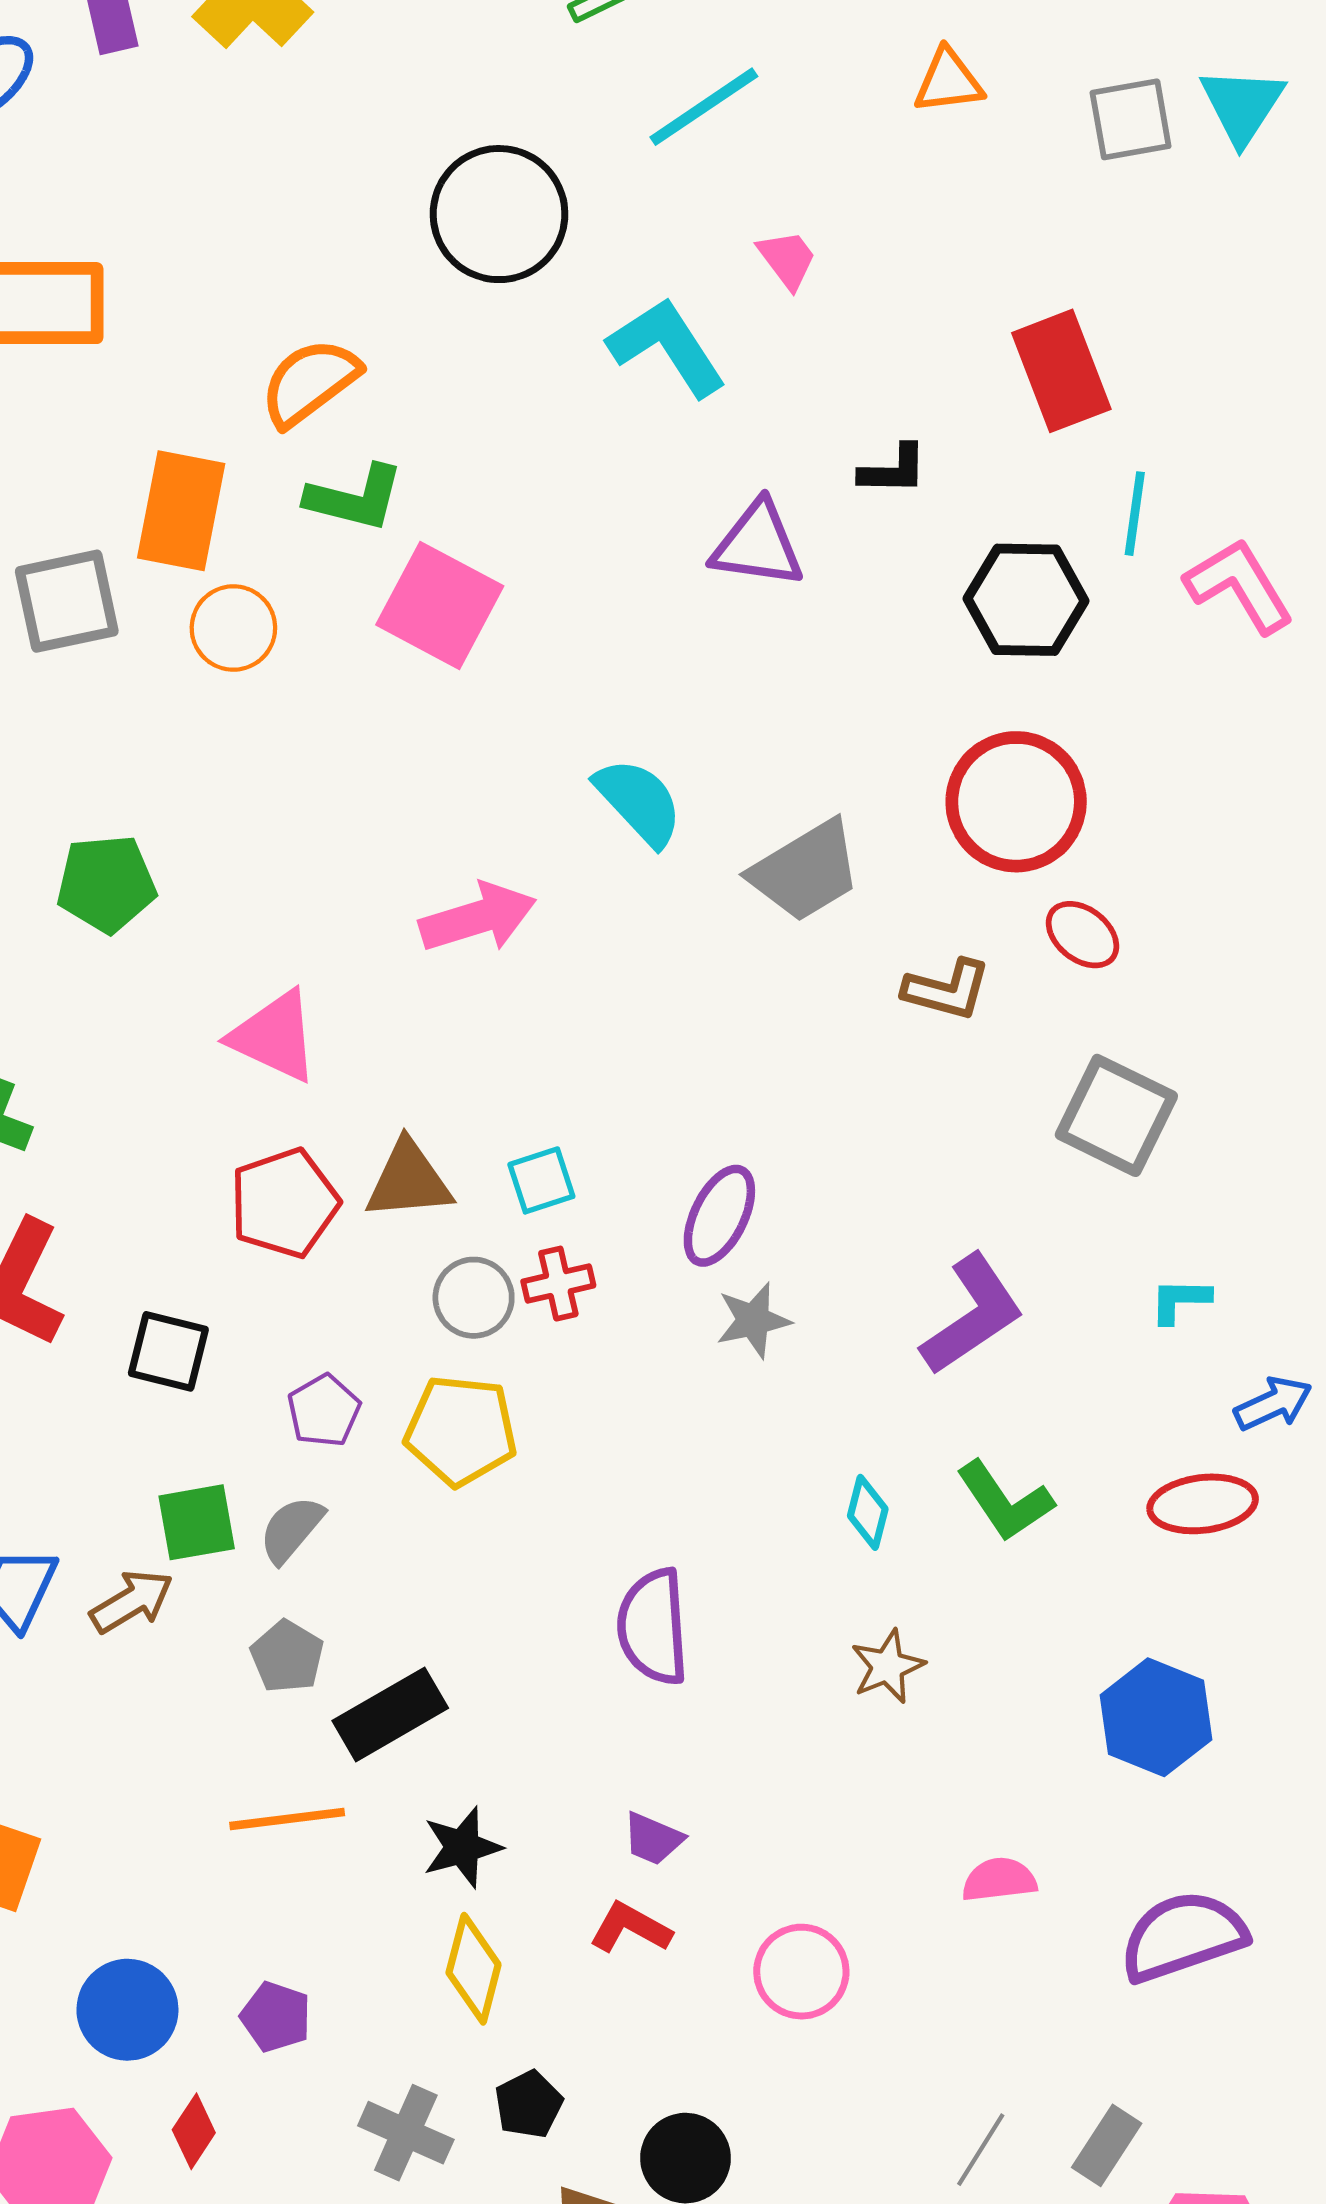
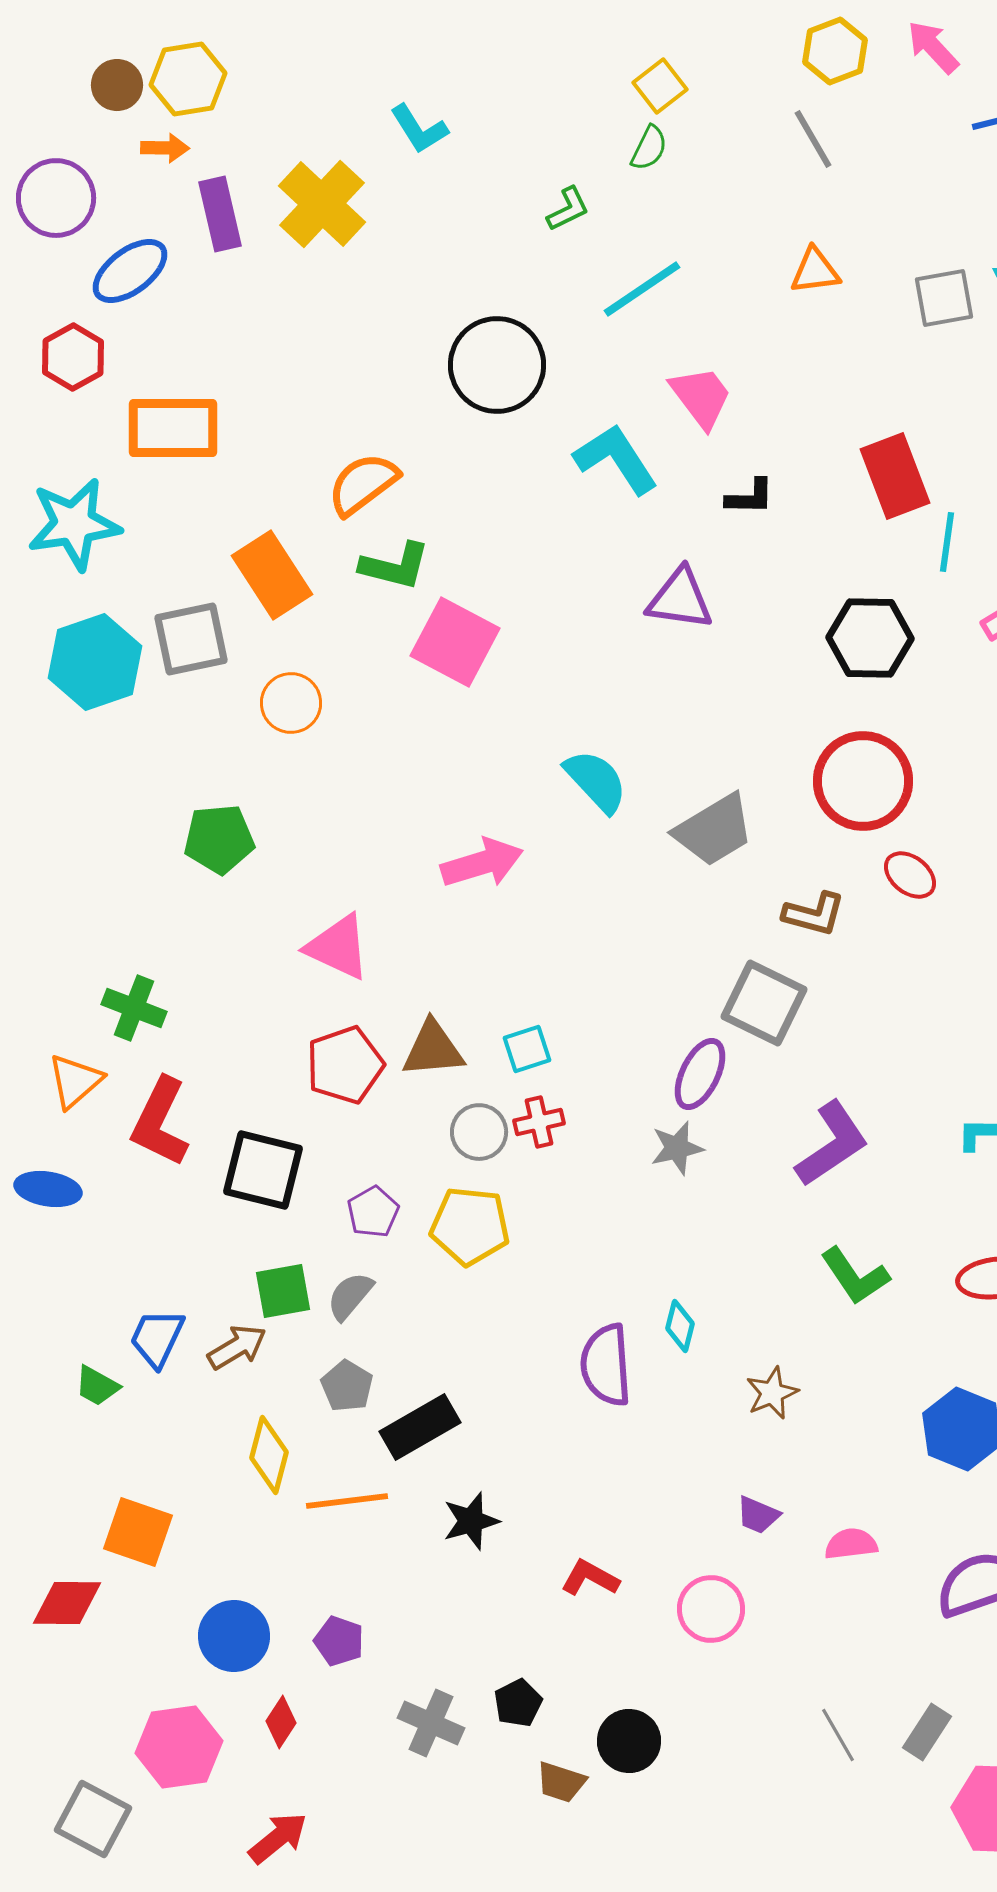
pink trapezoid: (787, 259) -> (701, 397), size x1.5
black L-shape: (893, 470) -> (750, 497), moved
orange rectangle: (181, 511) -> (272, 575), turned -44
cyan line: (1135, 514) -> (947, 542), moved
orange circle: (233, 628) -> (291, 703), moved
gray square: (1116, 1115) -> (764, 1003), moved
purple ellipse: (719, 1216) -> (700, 1074), moved
black square: (168, 1351) -> (263, 1170), size x1.4
cyan diamond: (868, 1512) -> (680, 1326), moved
purple trapezoid: (653, 1839) -> (758, 1515), moved
yellow diamond: (474, 1969) -> (269, 1455), moved
gray line: (981, 2150) -> (838, 1735), turned -62

